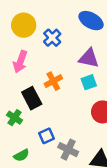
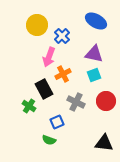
pink arrow: (20, 62) -> (49, 57), moved
gray cross: (68, 150) -> (76, 102), moved
green semicircle: (21, 155) -> (49, 140), moved, turned 48

